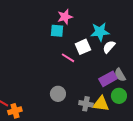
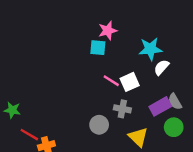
white square: (83, 47) -> (130, 82), moved
gray cross: (86, 104) -> (122, 109), moved
yellow triangle: (101, 104) -> (138, 137), moved, turned 36

